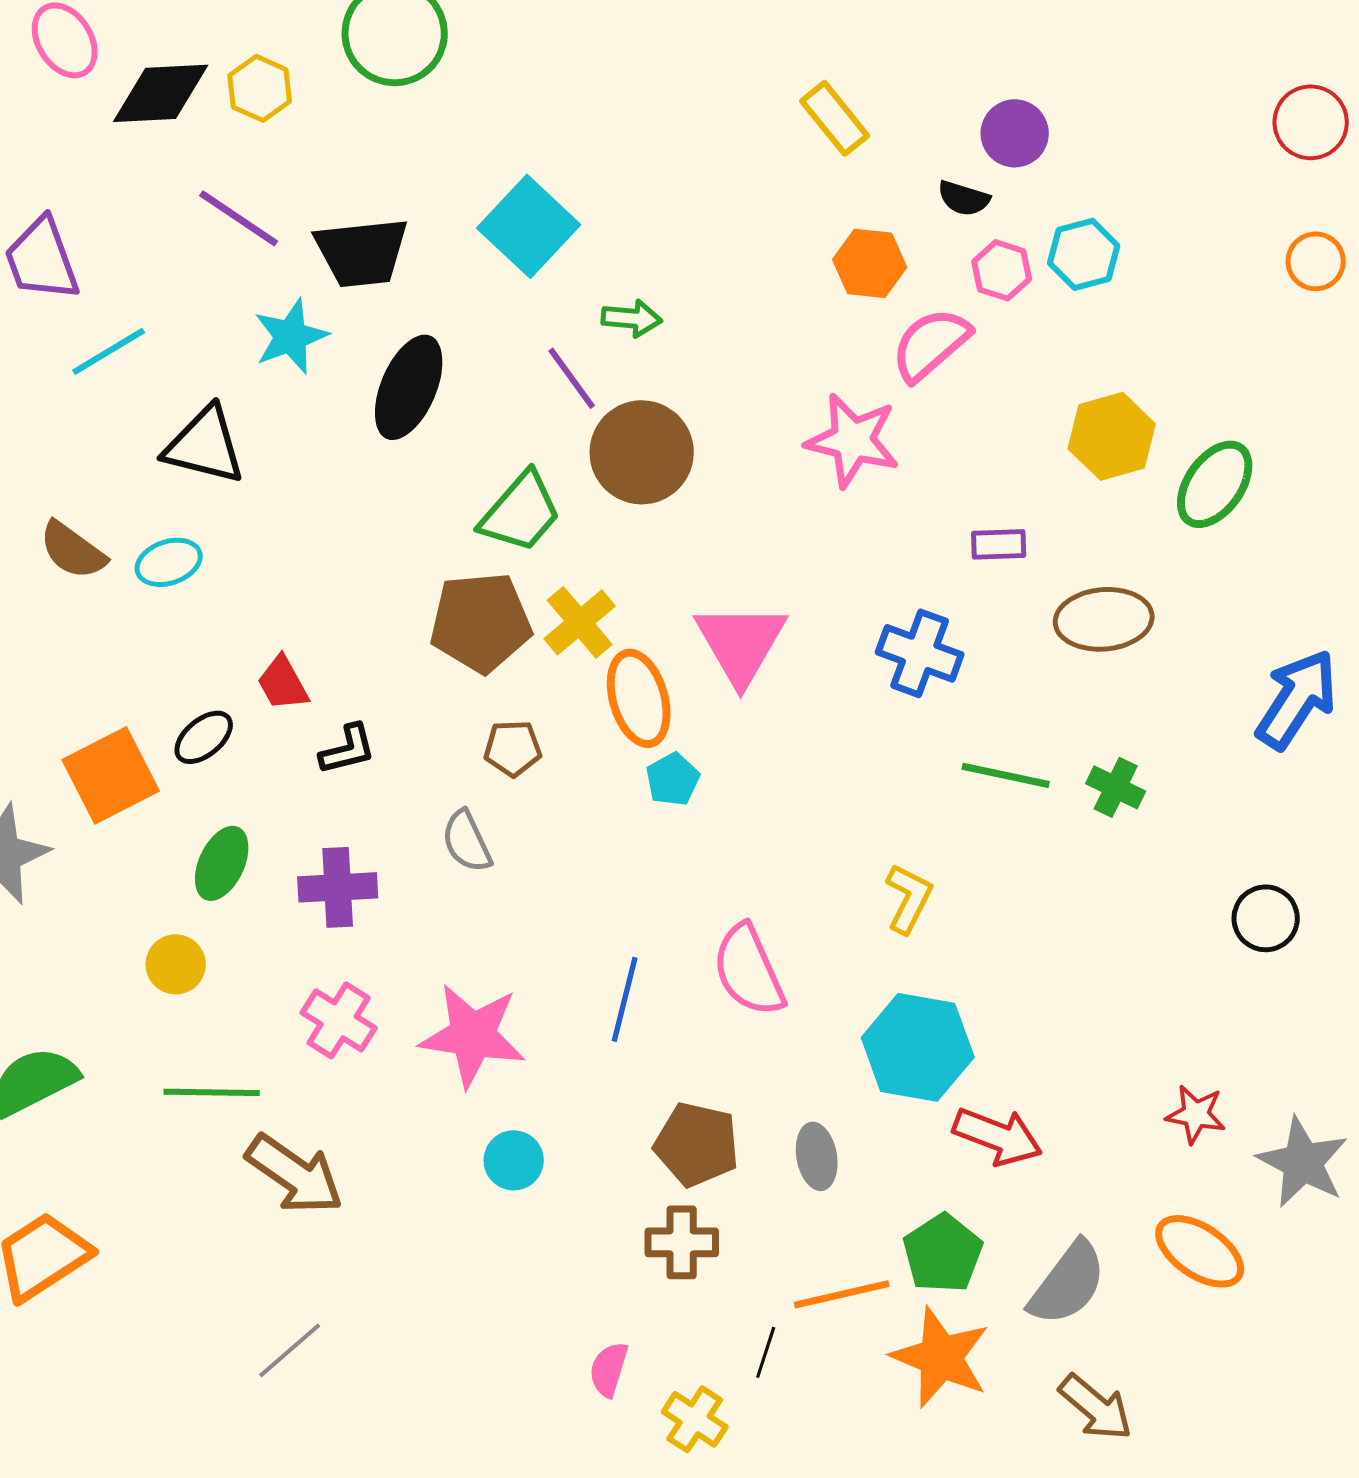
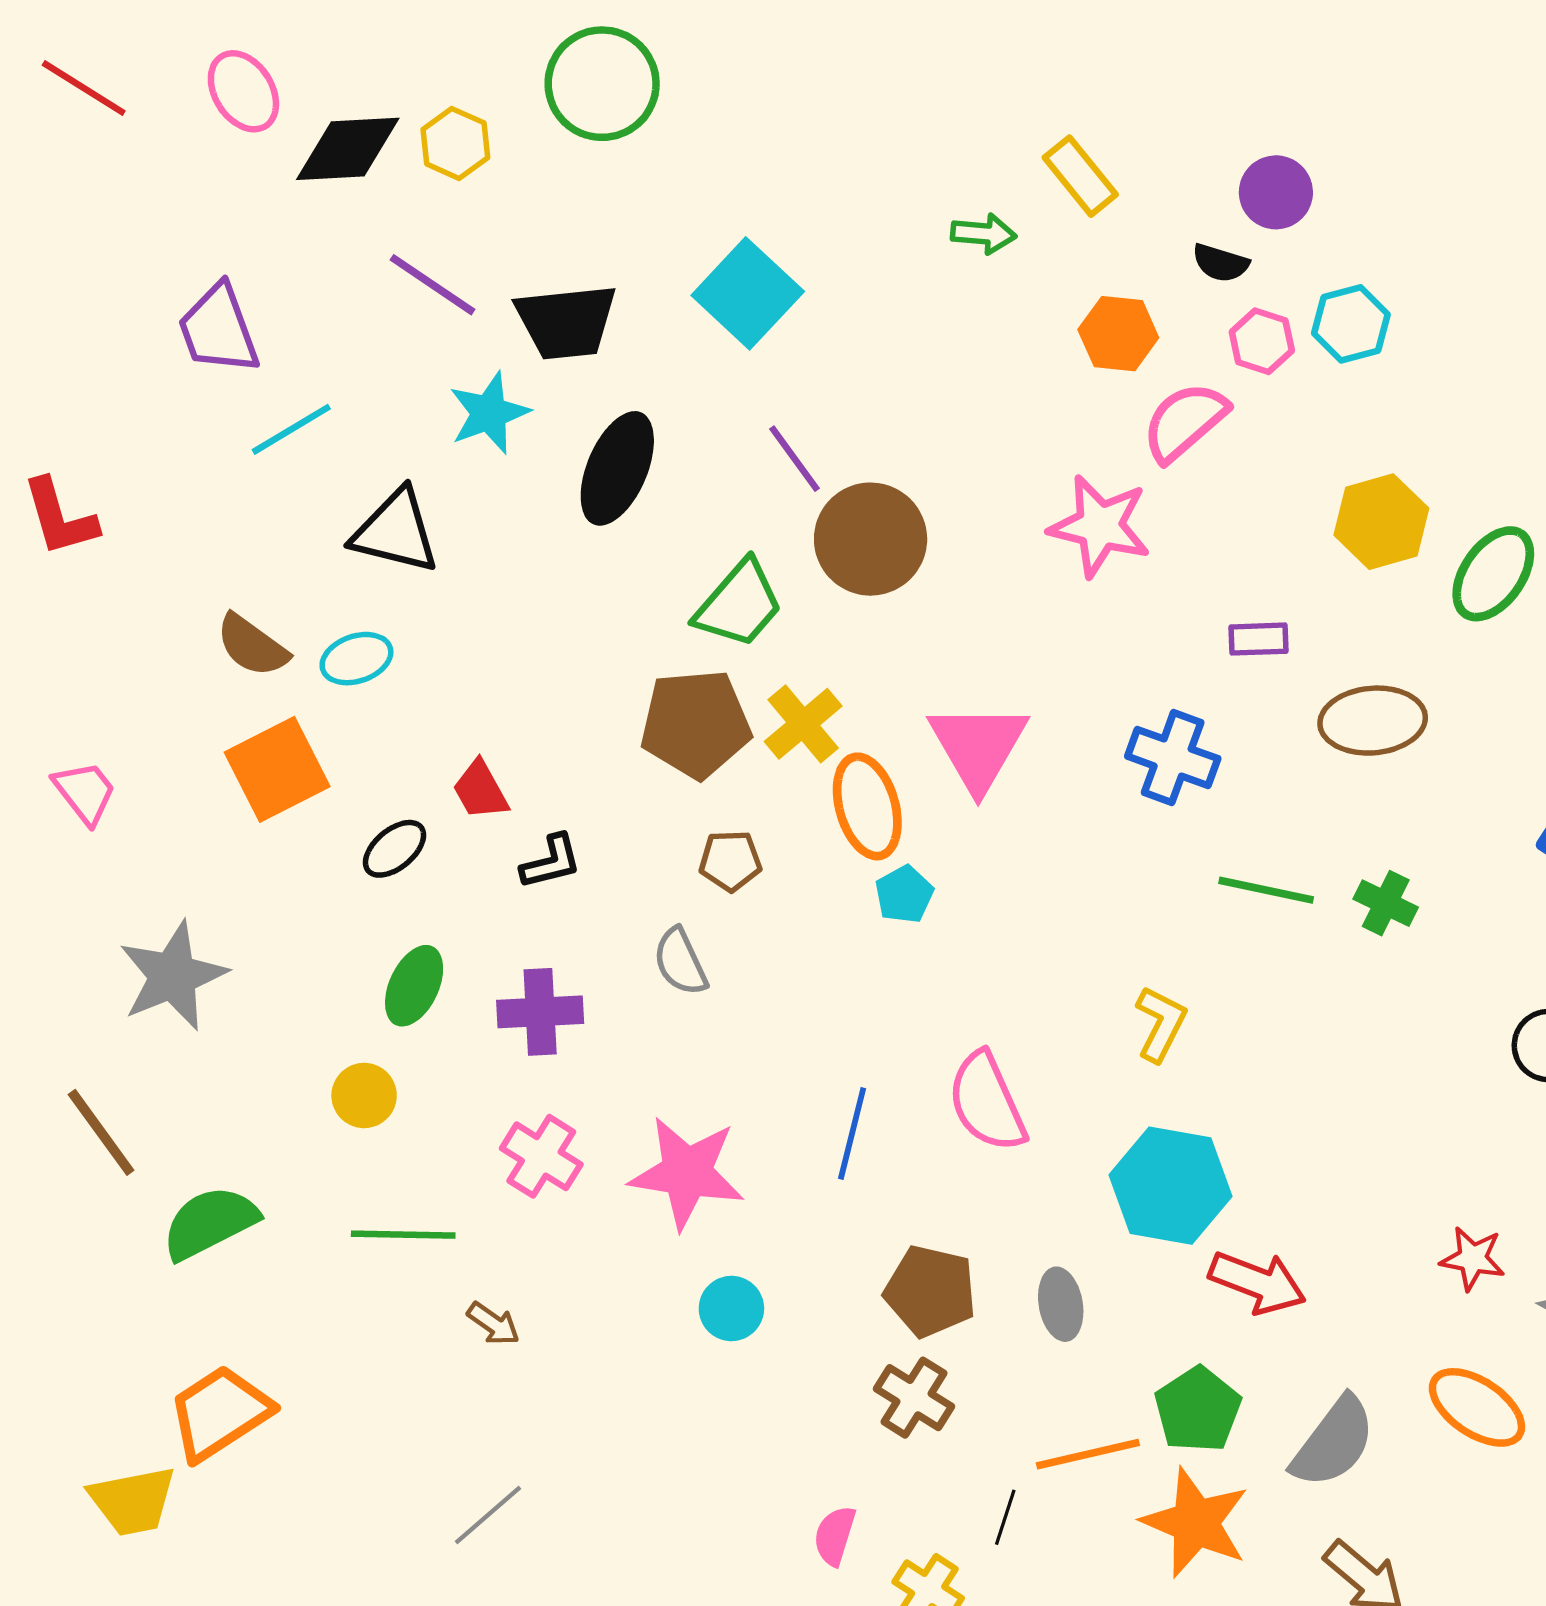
green arrow: (632, 318) -> (984, 234), moved
orange square: (111, 775) -> (277, 769), moved
brown arrow: (295, 1174) -> (493, 1324), size x0.5
brown cross: (682, 1242) -> (914, 1398), turned 32

